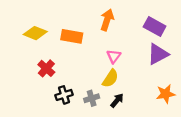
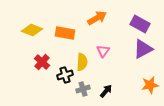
orange arrow: (107, 20) -> (97, 18), turned 42
yellow semicircle: (110, 78) -> (82, 62), moved, turned -30
black cross: (64, 95) -> (65, 75), moved

